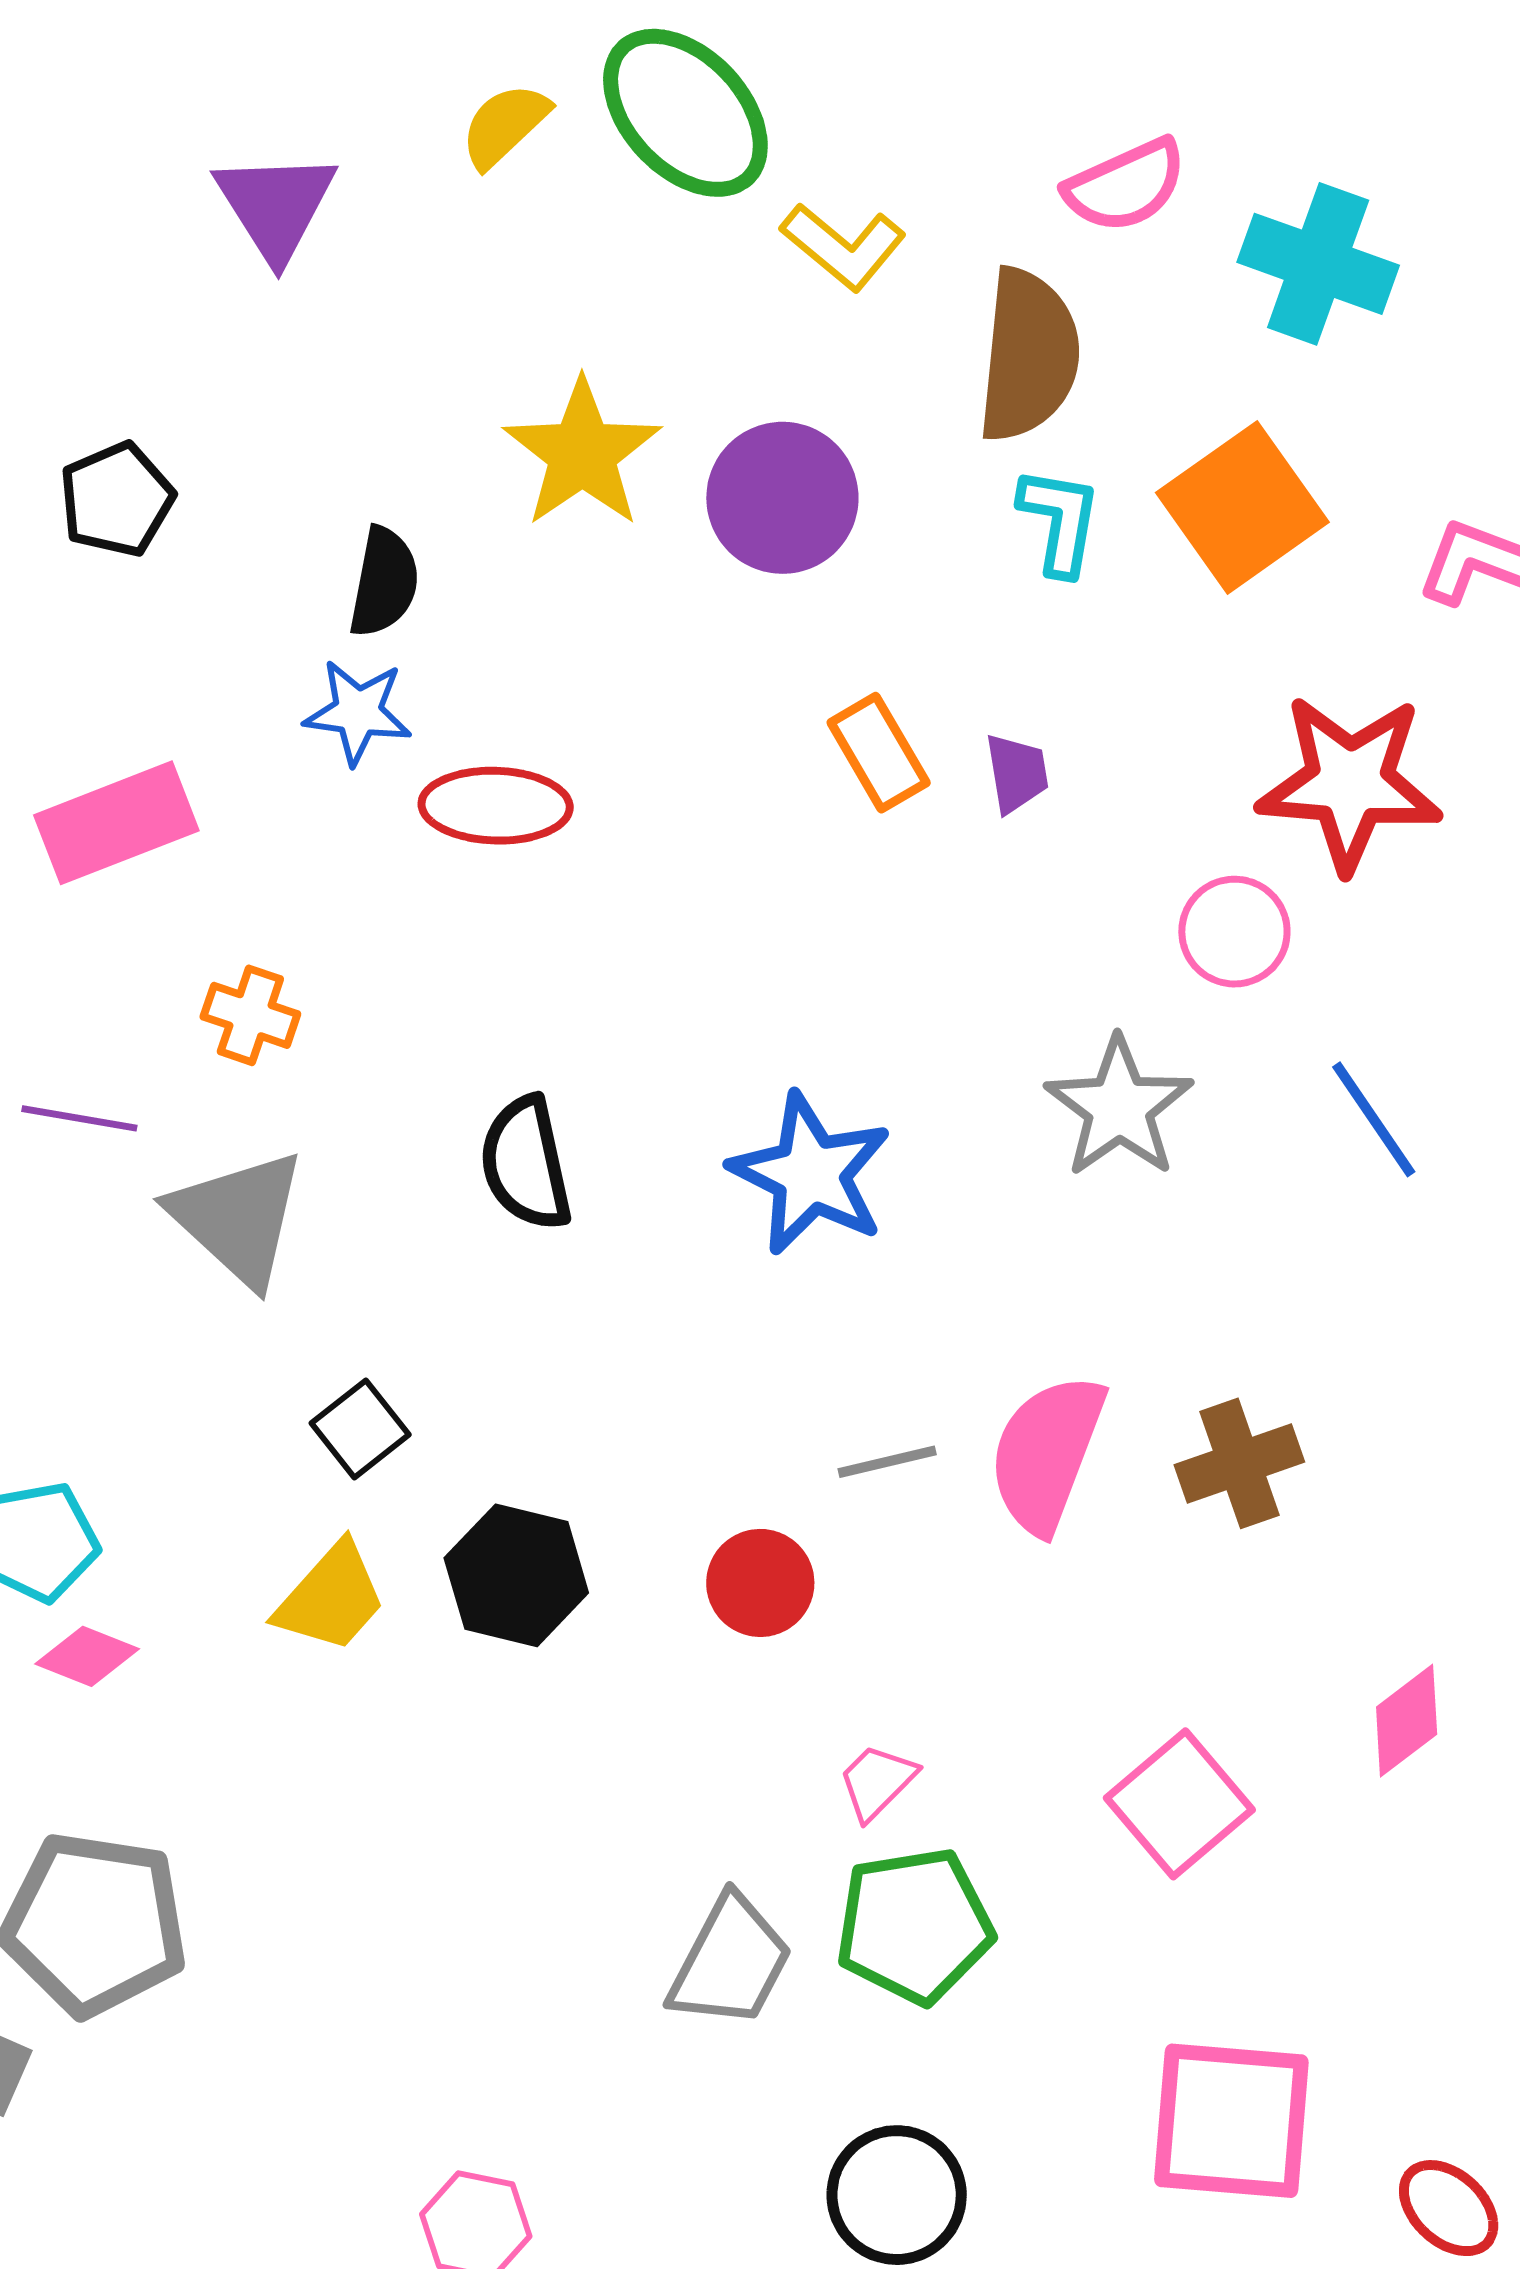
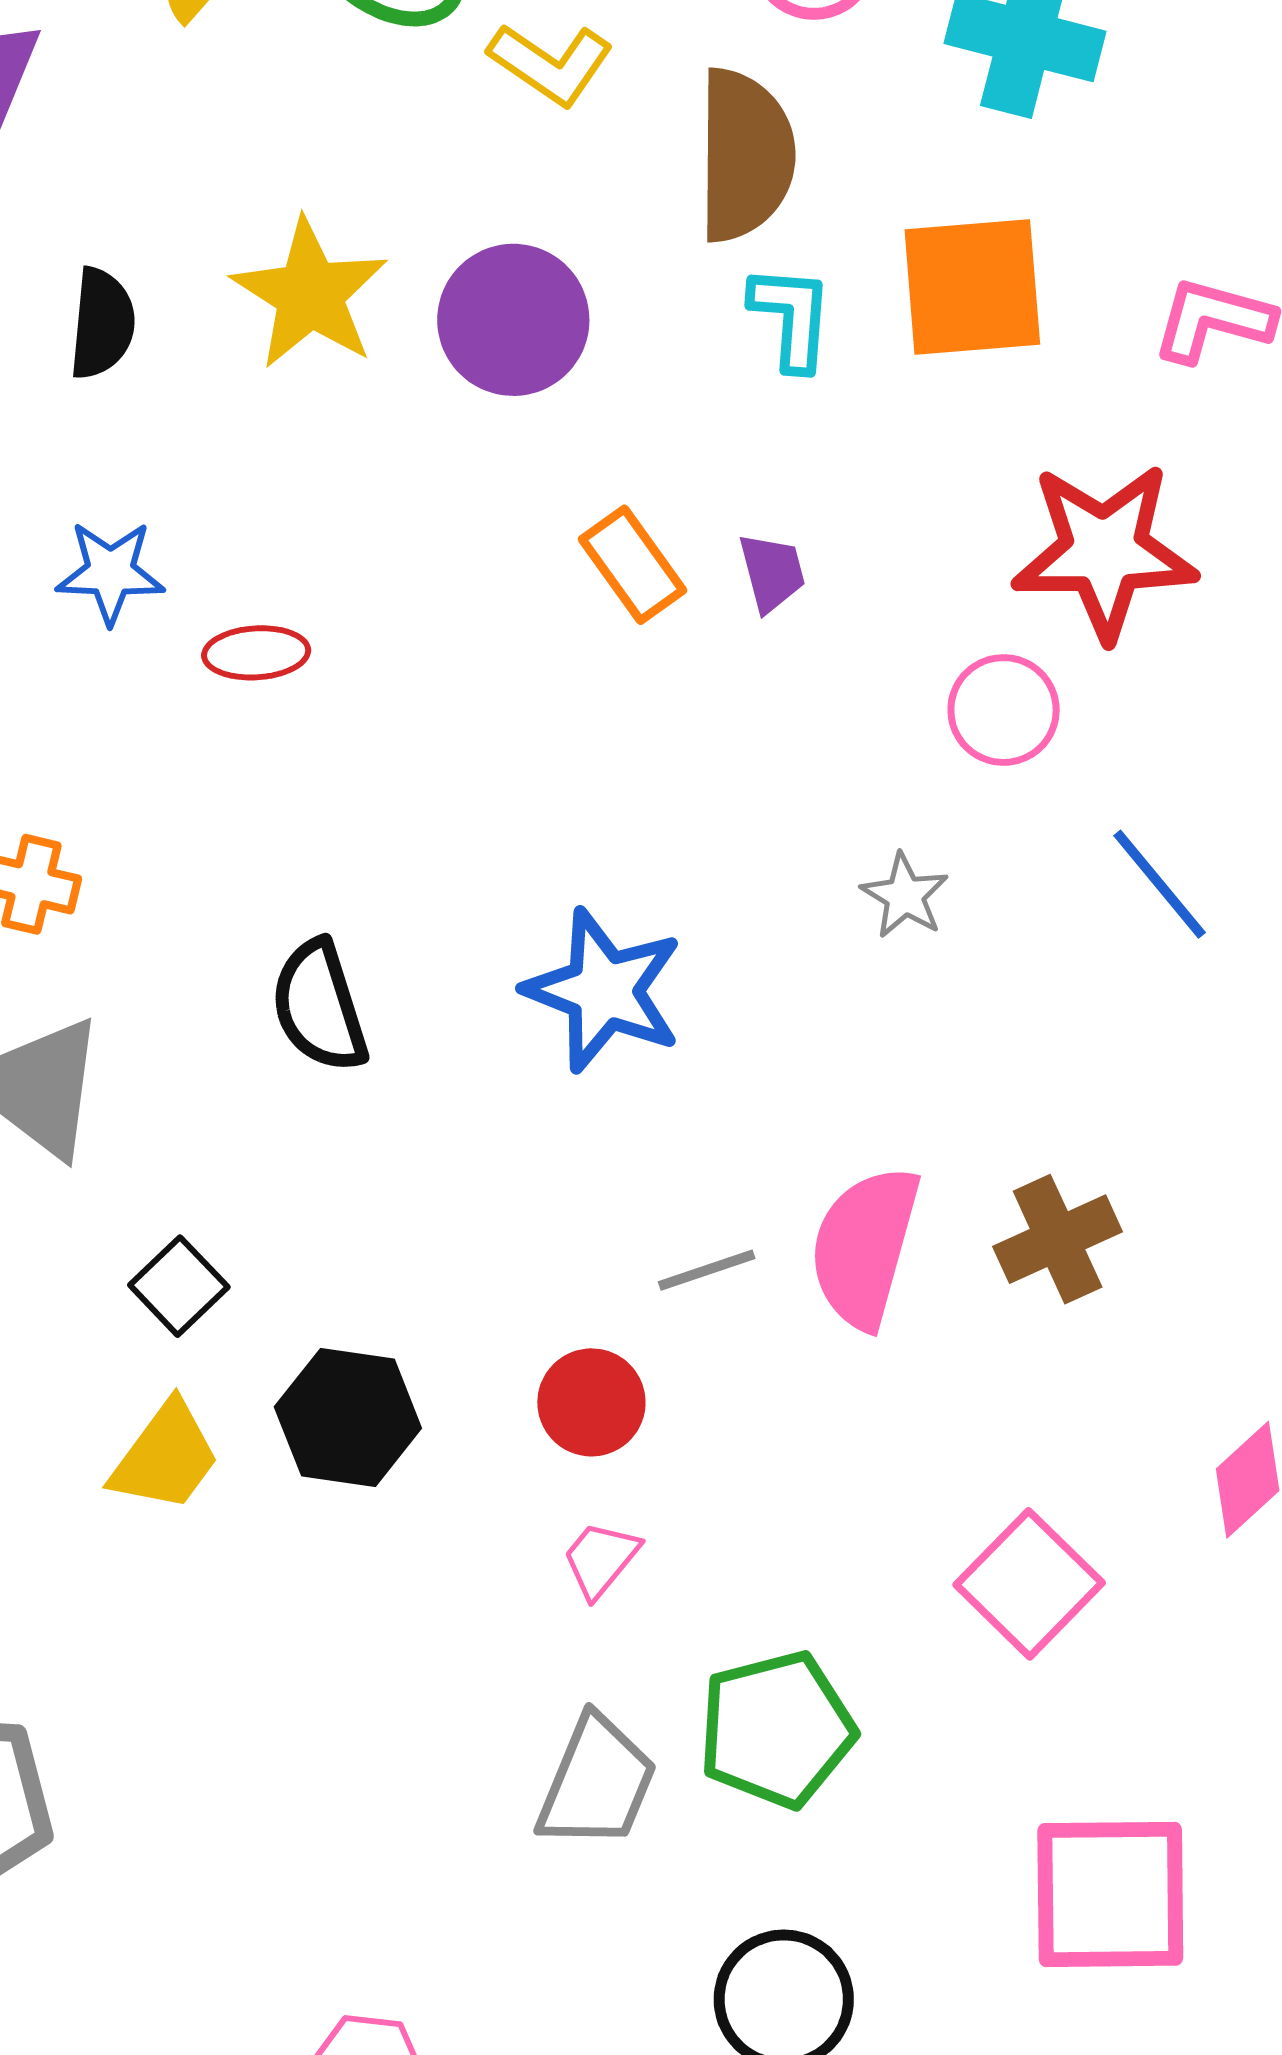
orange square: (1242, 507) -> (972, 287), turned 36
black semicircle: (384, 582) -> (102, 324), moved
red ellipse: (496, 806) -> (256, 653), size x0.7
gray star: (1119, 1107) -> (905, 896), size x0.6
pink trapezoid: (877, 1782) -> (601, 1559), moved

